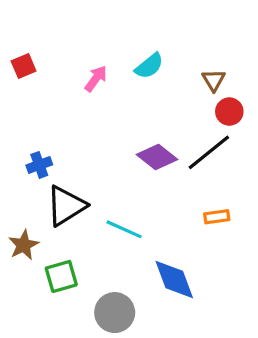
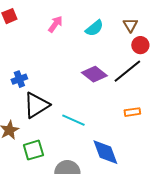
cyan semicircle: (149, 66) -> (94, 28), moved

